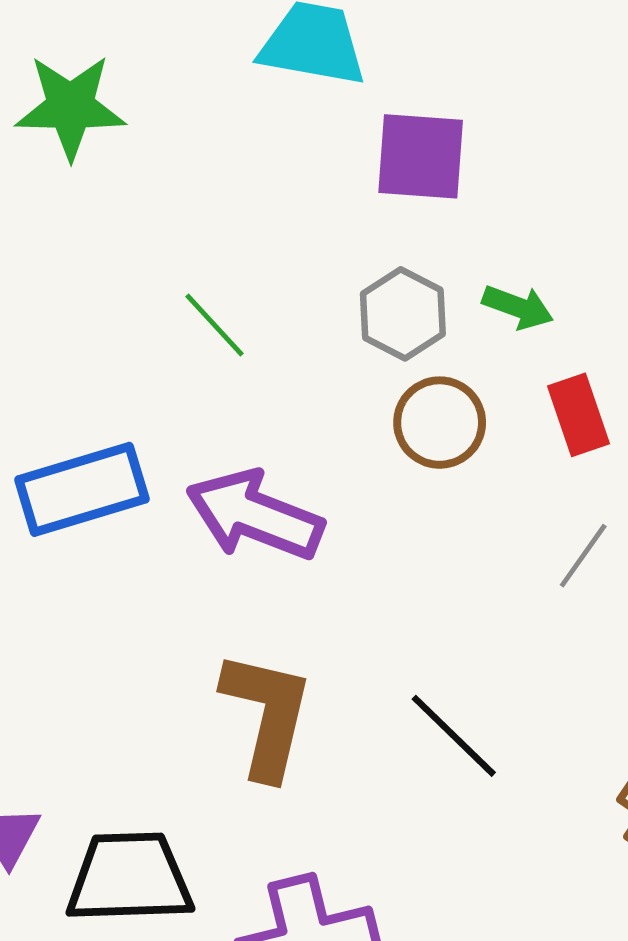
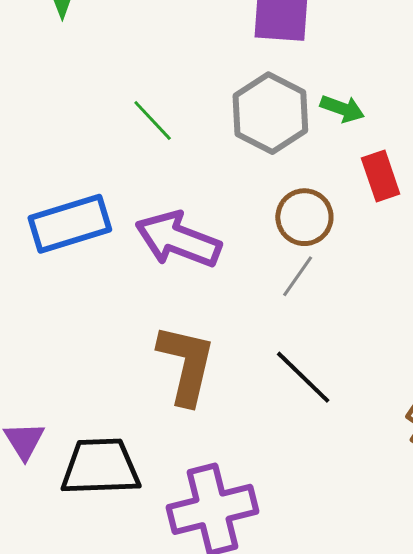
gray hexagon: (403, 314) -> (270, 113), size x1.4
brown circle: (440, 423) -> (304, 217), moved
gray line: (583, 556) -> (298, 276), moved

